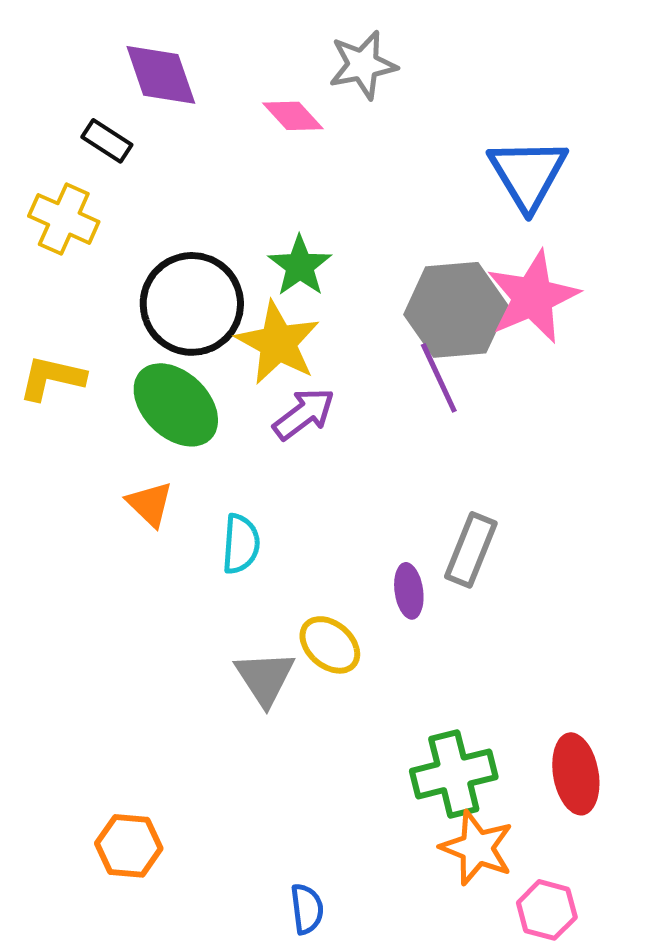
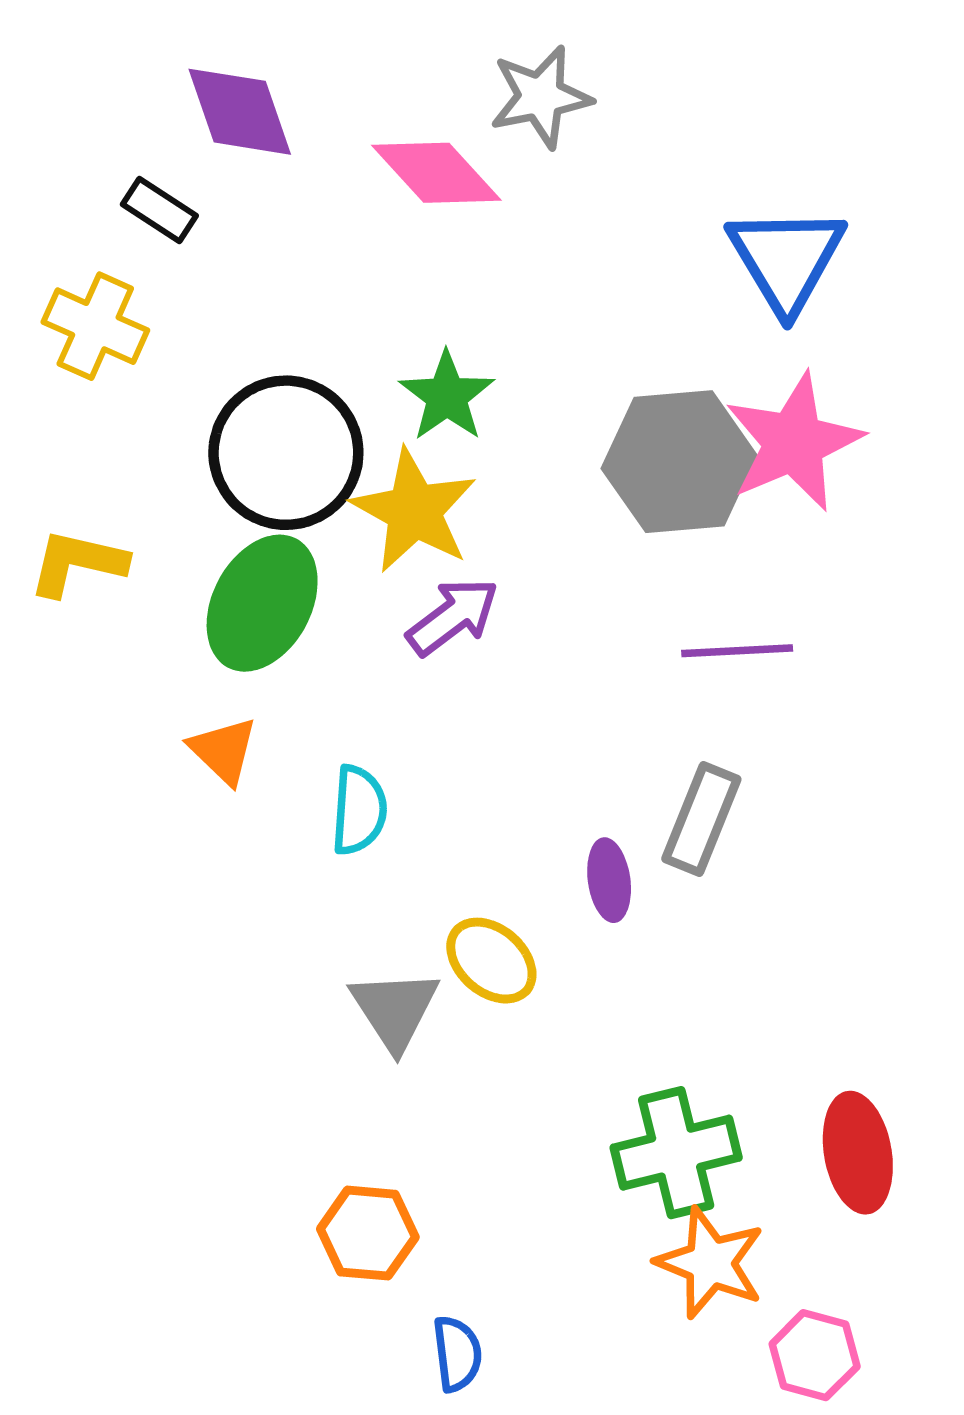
pink diamond: (293, 116) -> (436, 173), size x1.4
purple line: (439, 378) -> (737, 651), moved, turned -68
green ellipse: (176, 405) -> (262, 603), turned 74
orange hexagon: (129, 846) -> (368, 1233), moved

